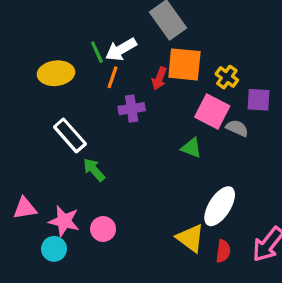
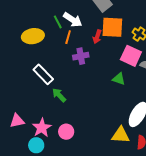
white arrow: (121, 49) -> (73, 20), turned -114
pink star: (64, 221) -> (42, 128), turned 30
yellow triangle: (190, 238) -> (121, 135), turned -30

